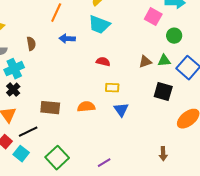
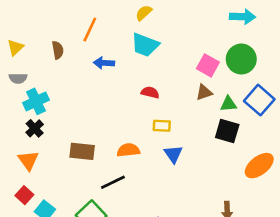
pink square: (153, 17) -> (208, 65), moved
green circle: (174, 36) -> (241, 59), size x1.5
brown semicircle: (31, 44) -> (58, 50), moved
green triangle: (164, 61) -> (228, 104), moved
black line: (28, 132) -> (113, 182), moved

